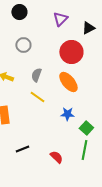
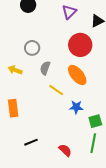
gray circle: (23, 45) -> (32, 48), moved
yellow line: (37, 97) -> (56, 90), moved
green square: (86, 128) -> (95, 121), turned 32

